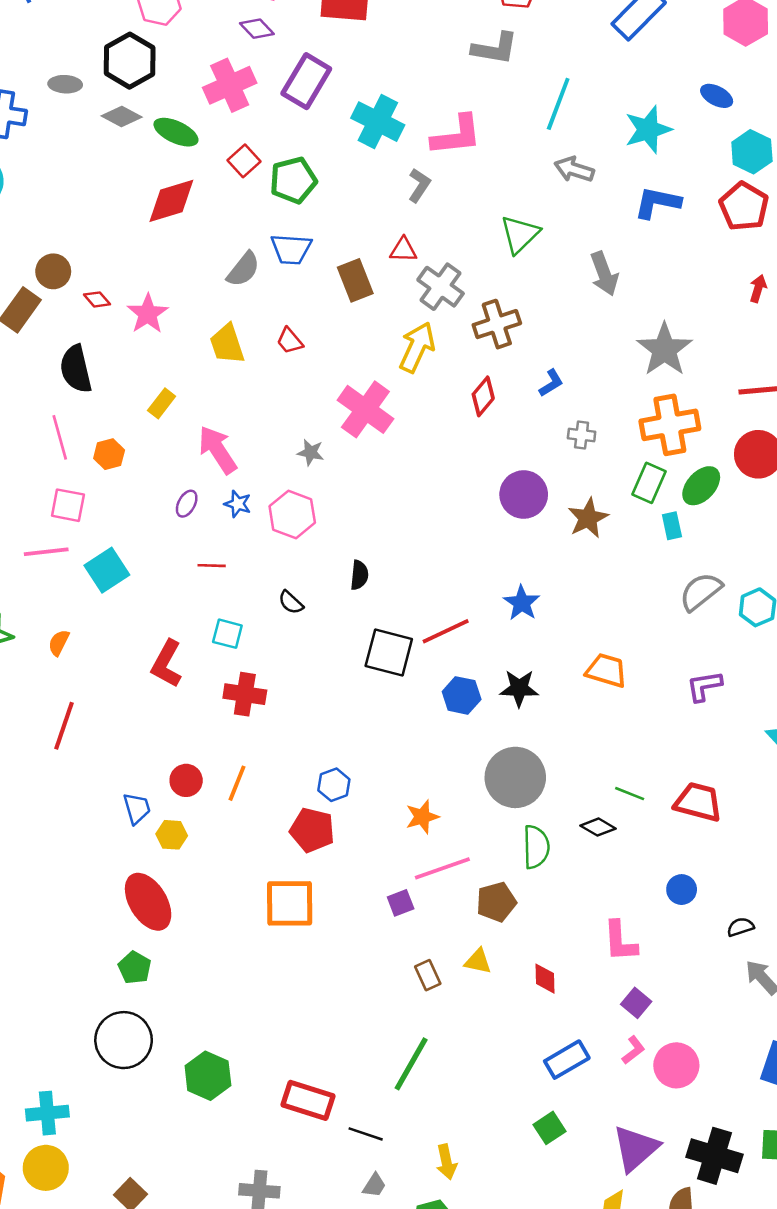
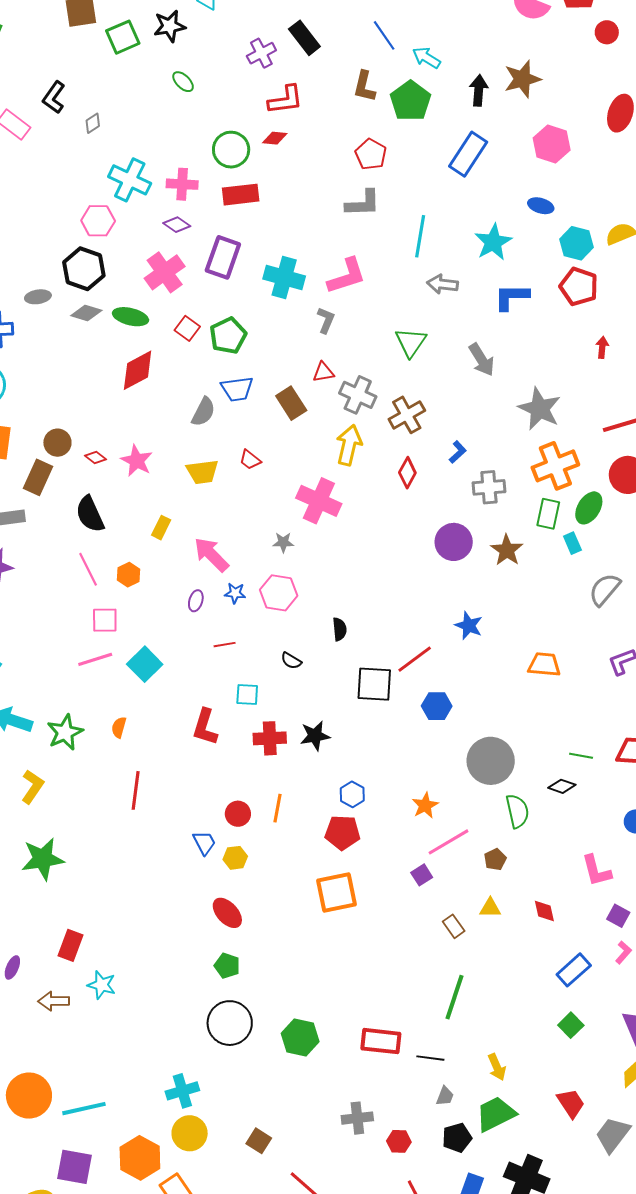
yellow trapezoid: (227, 344) -> (202, 472), turned -68
gray cross: (582, 435) -> (489, 487), size x1.5
black star: (519, 688) -> (315, 736), moved
red ellipse: (148, 902) -> (227, 913), size x0.7
brown pentagon: (496, 902) -> (495, 859), size x0.7

